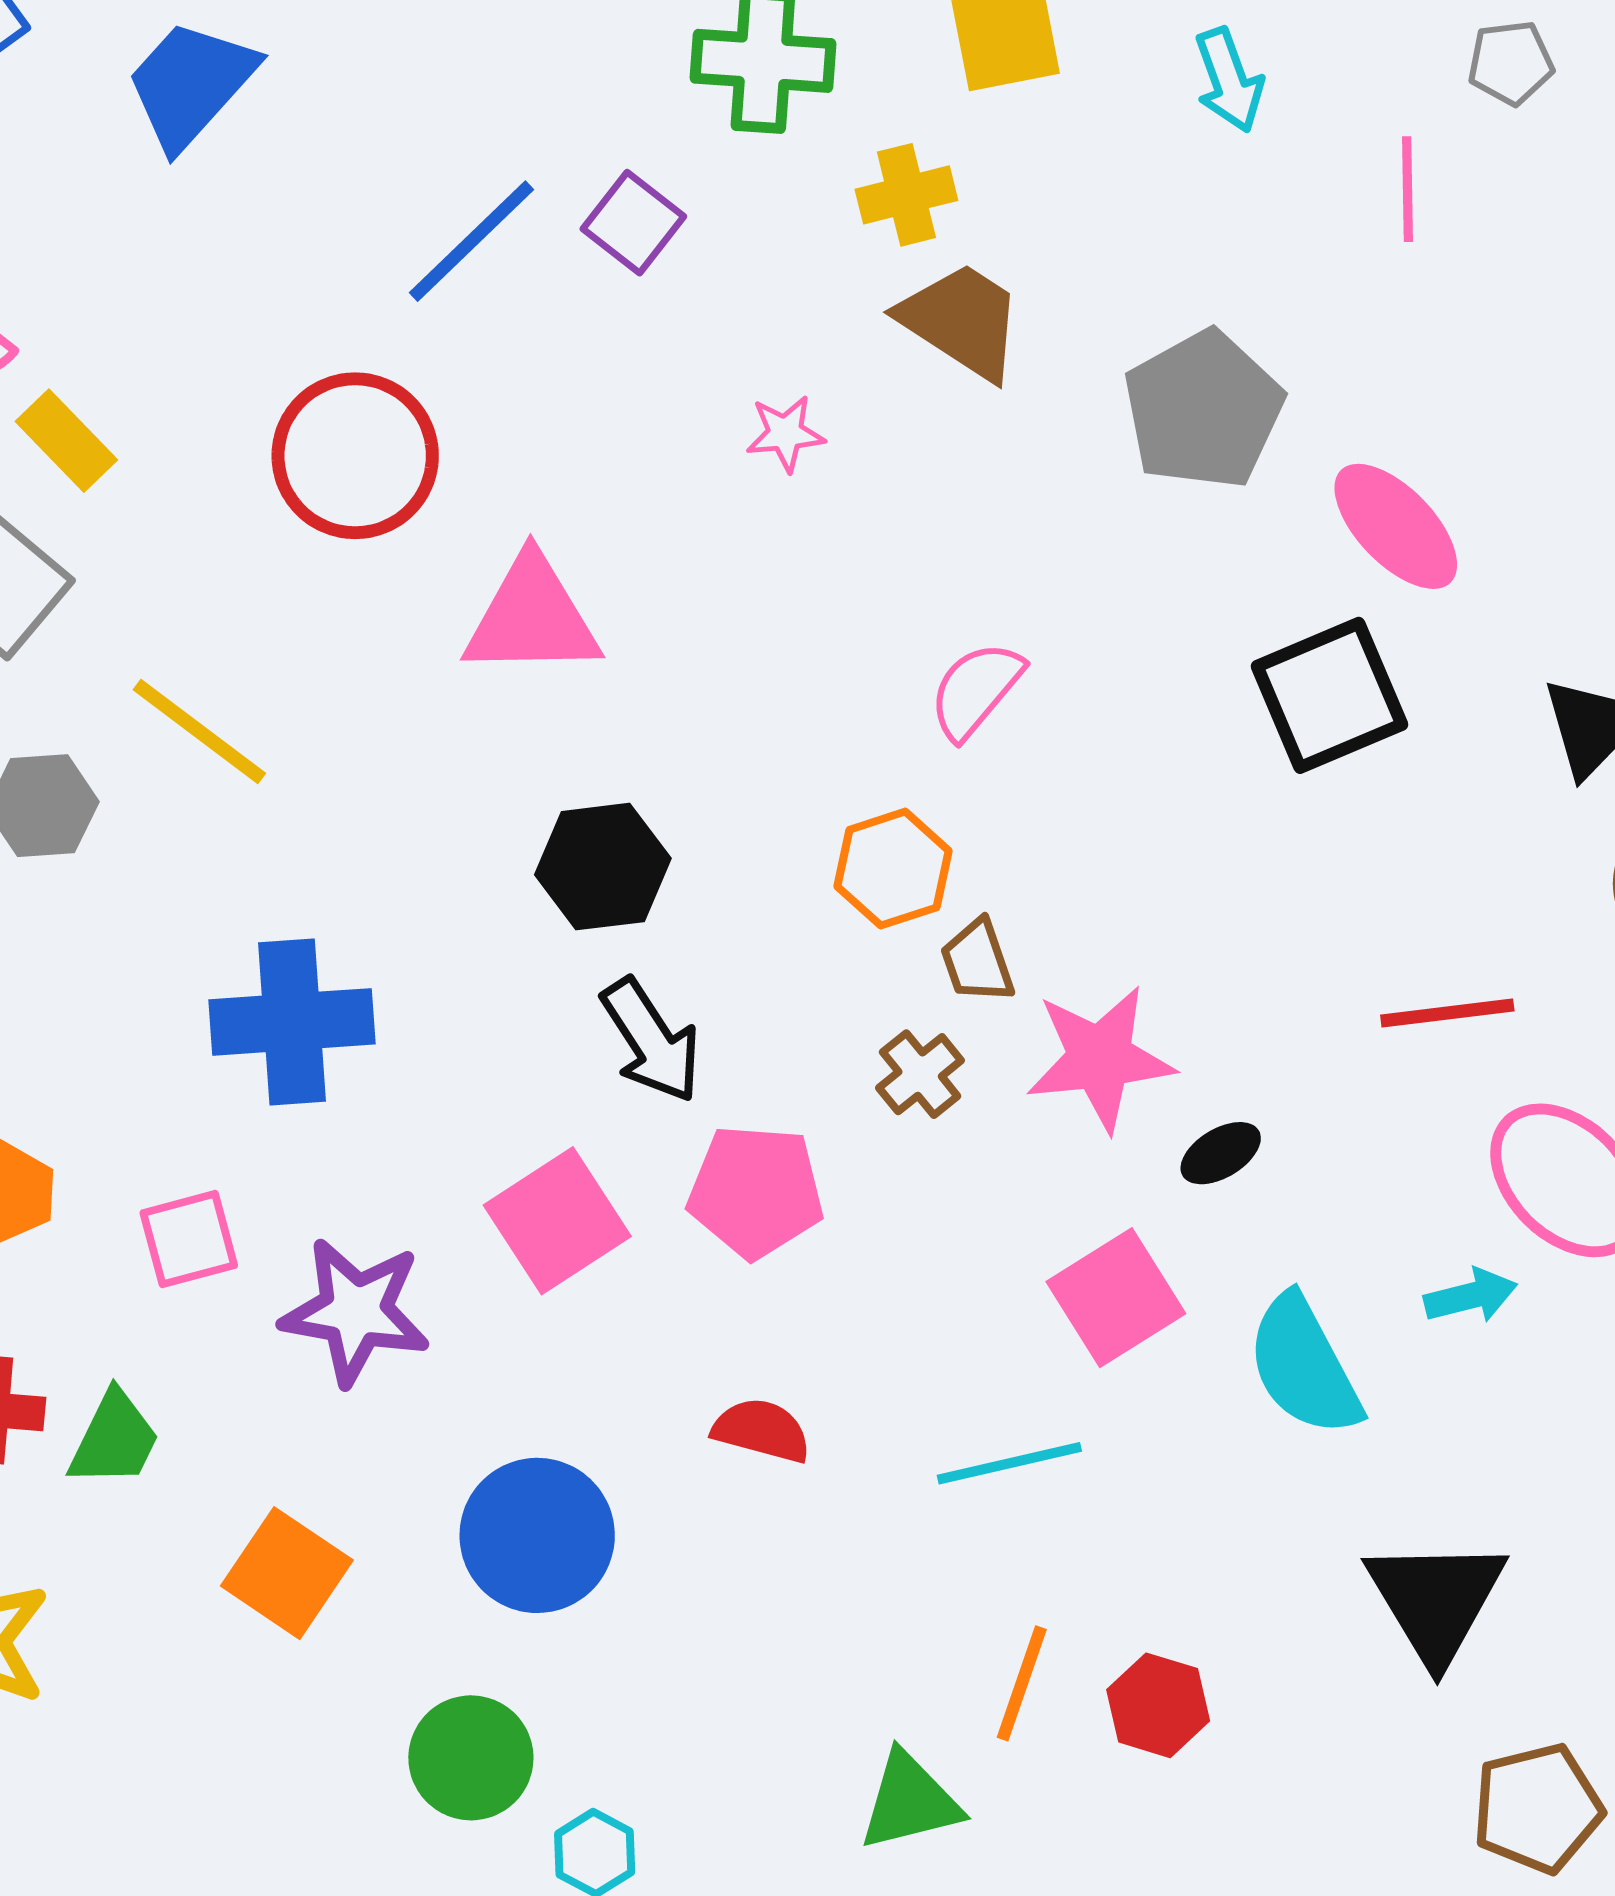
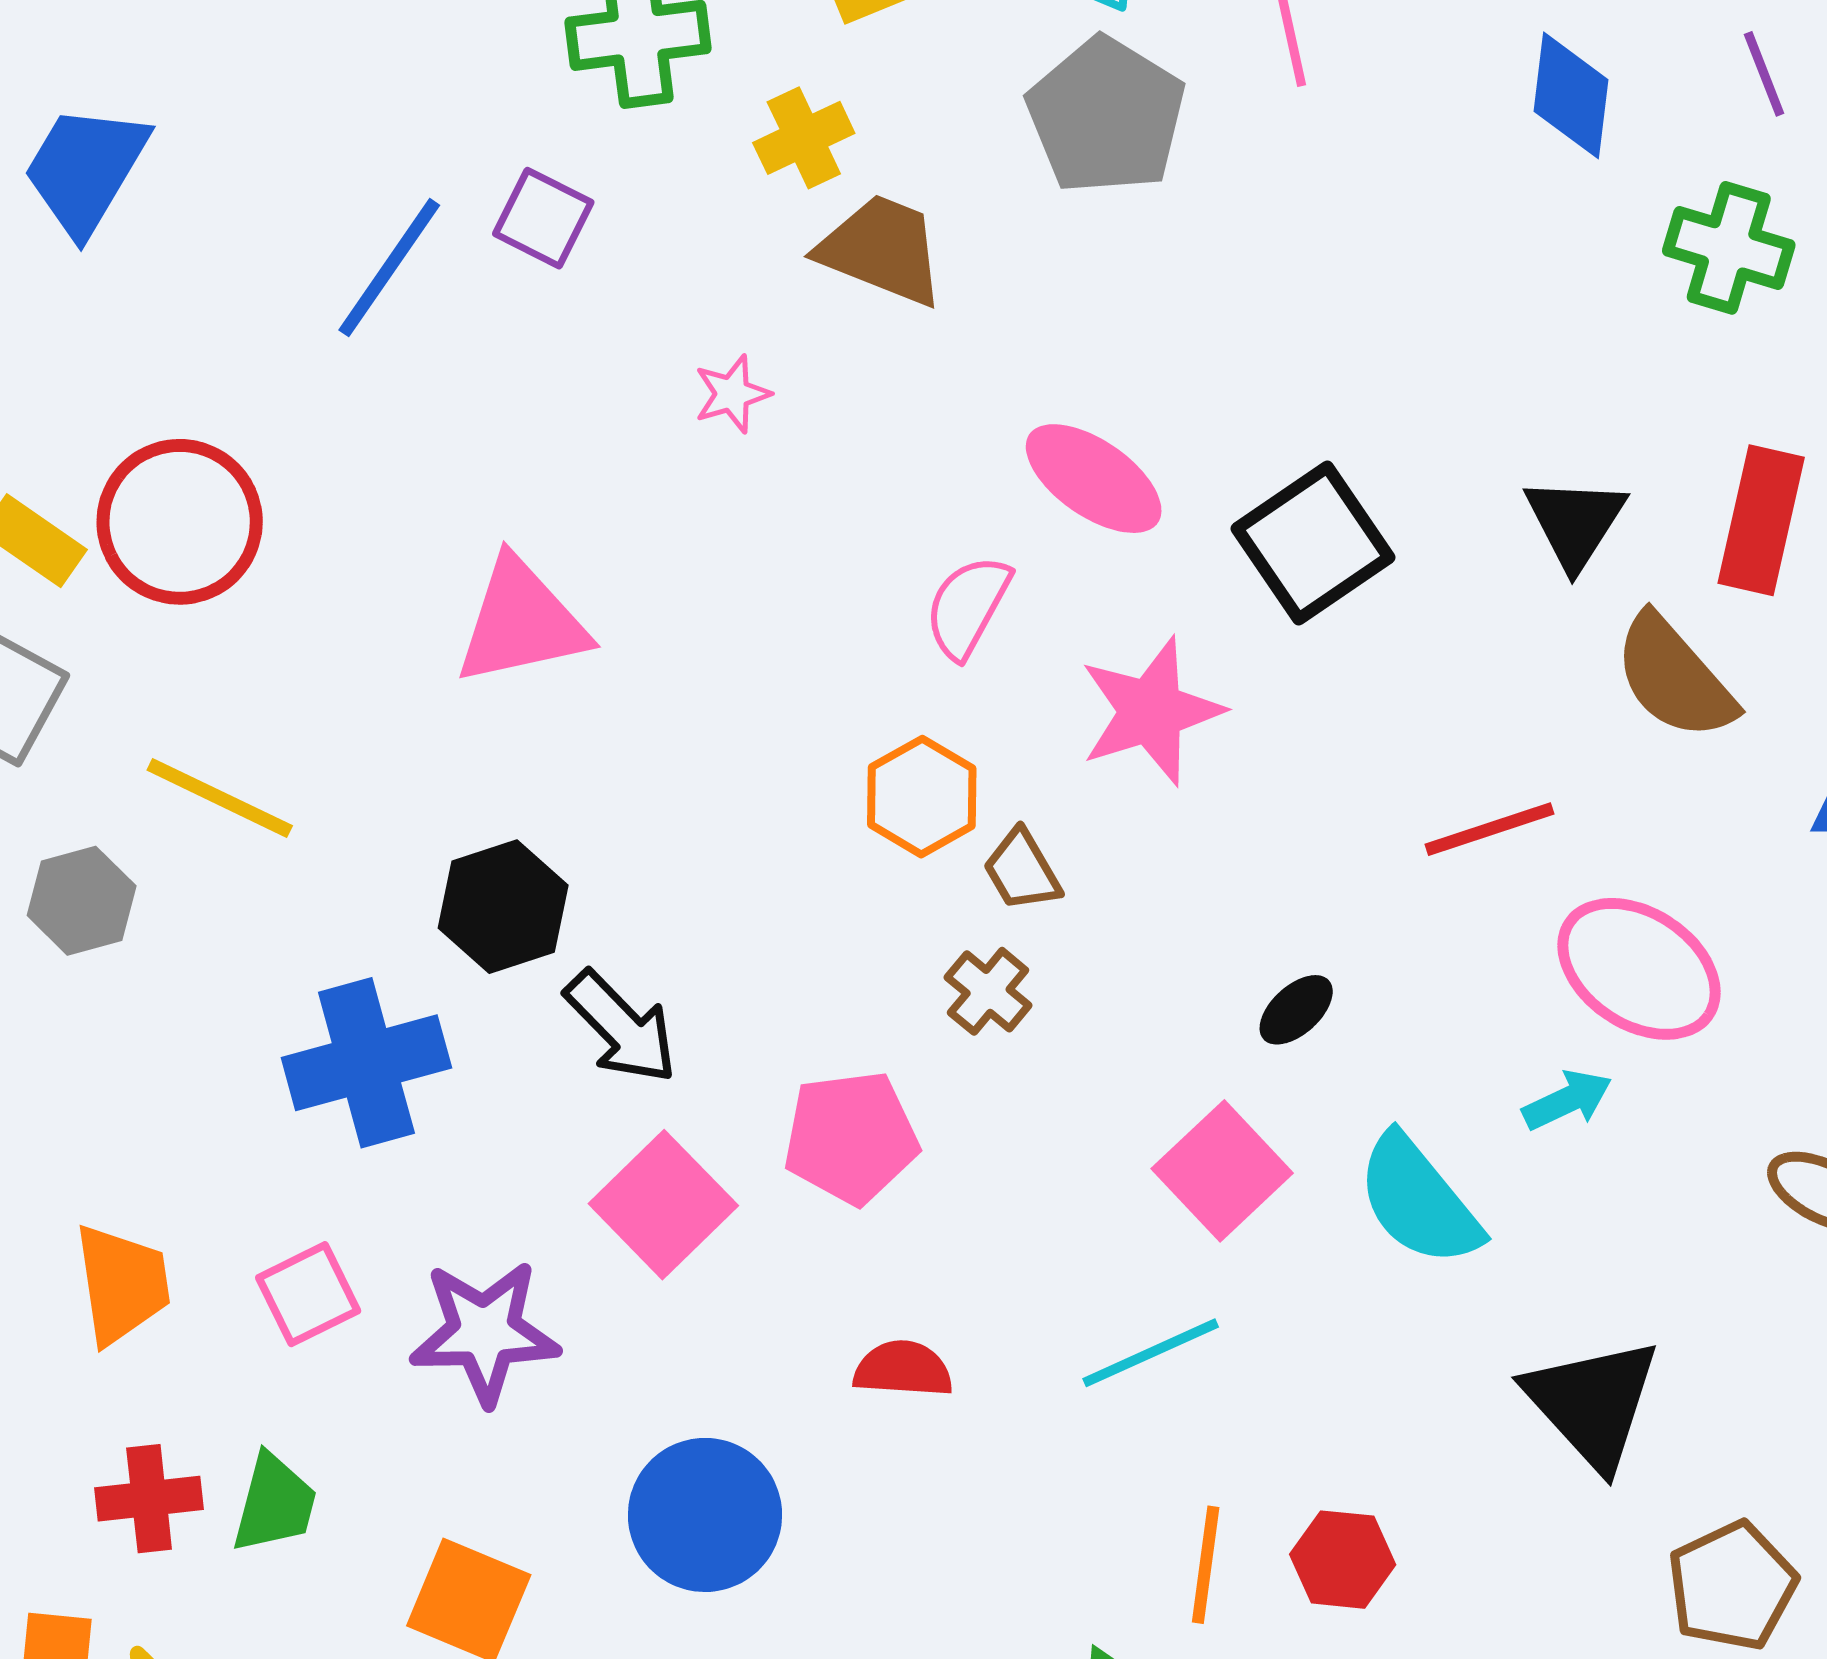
gray pentagon: (1203, 410) -> (1106, 116), moved
red circle: (355, 456) -> (180, 522), moved
pink ellipse: (1396, 526) -> (1094, 479), moved
black hexagon: (603, 867) -> (503, 907), moved
black arrow: (651, 1041) -> (621, 1027), moved
pink star: (1100, 1058) -> (1151, 711), moved

